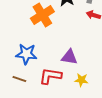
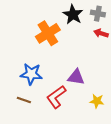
red L-shape: (50, 76) -> (56, 97), turned -45
yellow star: (81, 80) -> (97, 101), moved

